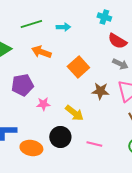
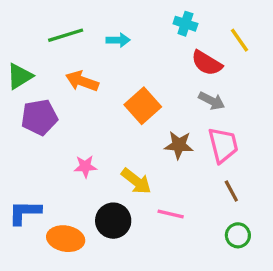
purple pentagon: (22, 85) -> (39, 117), moved
pink line: (94, 144) -> (171, 214), moved

